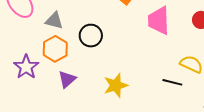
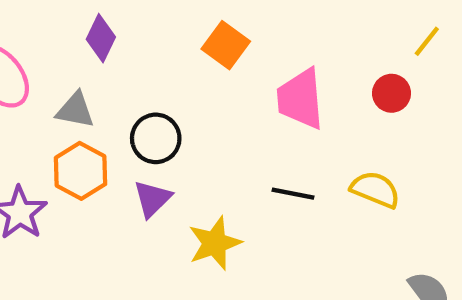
purple triangle: (67, 79) -> (152, 199), moved
black line: (172, 82) -> (293, 194), moved

